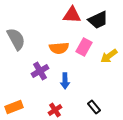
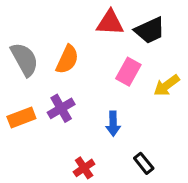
orange semicircle: (59, 48) -> (67, 59), moved, turned -60
blue arrow: (65, 81) -> (113, 124), moved
orange rectangle: (14, 107) -> (21, 117), moved

